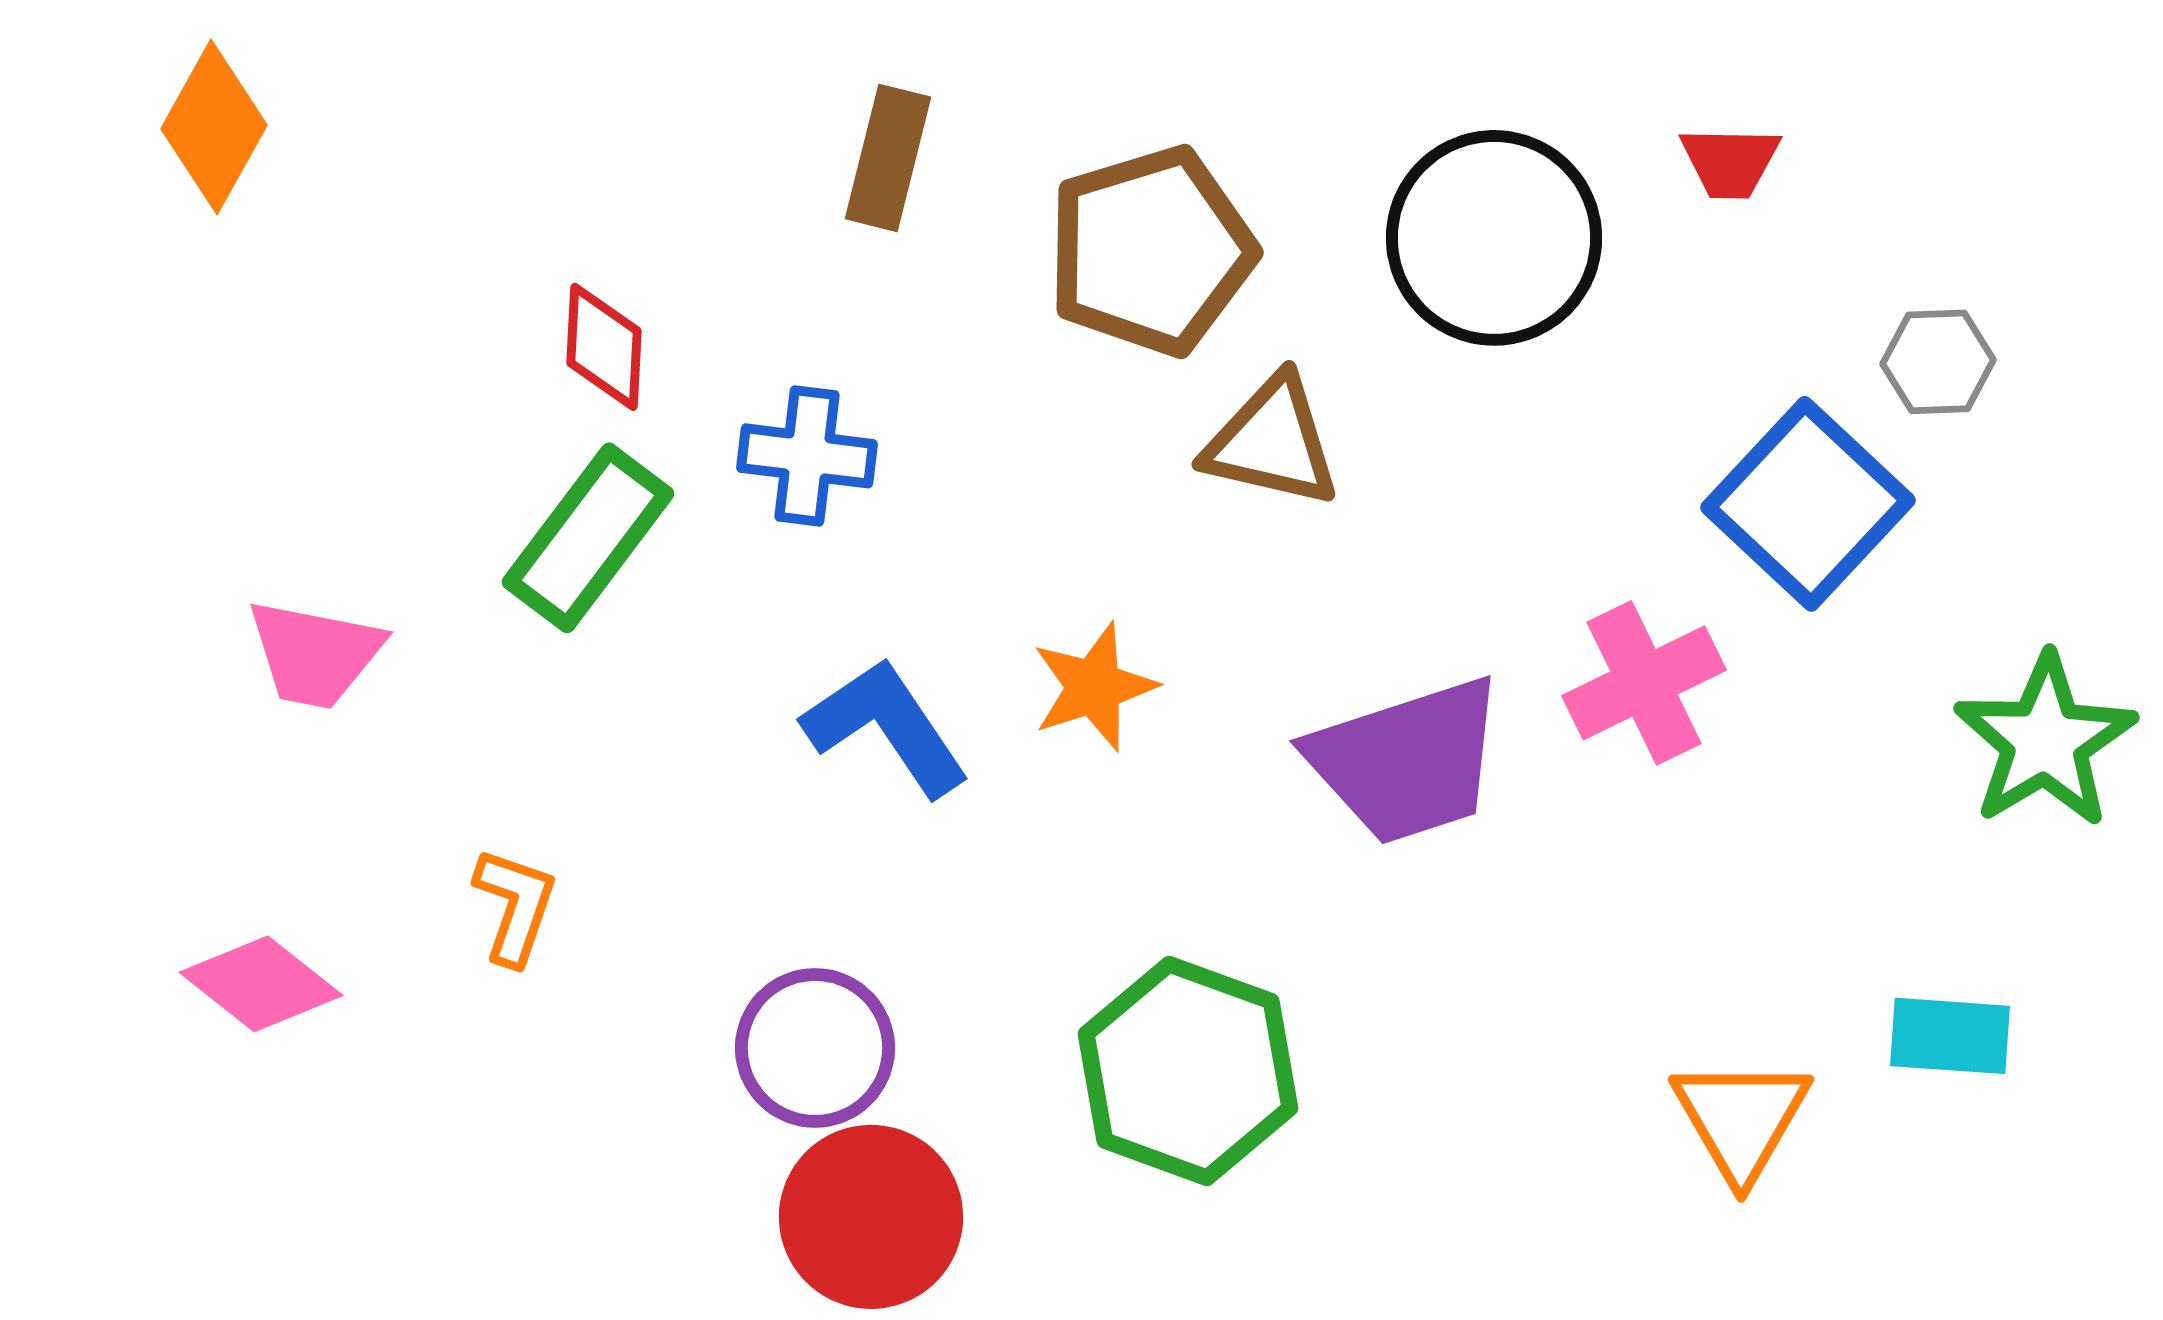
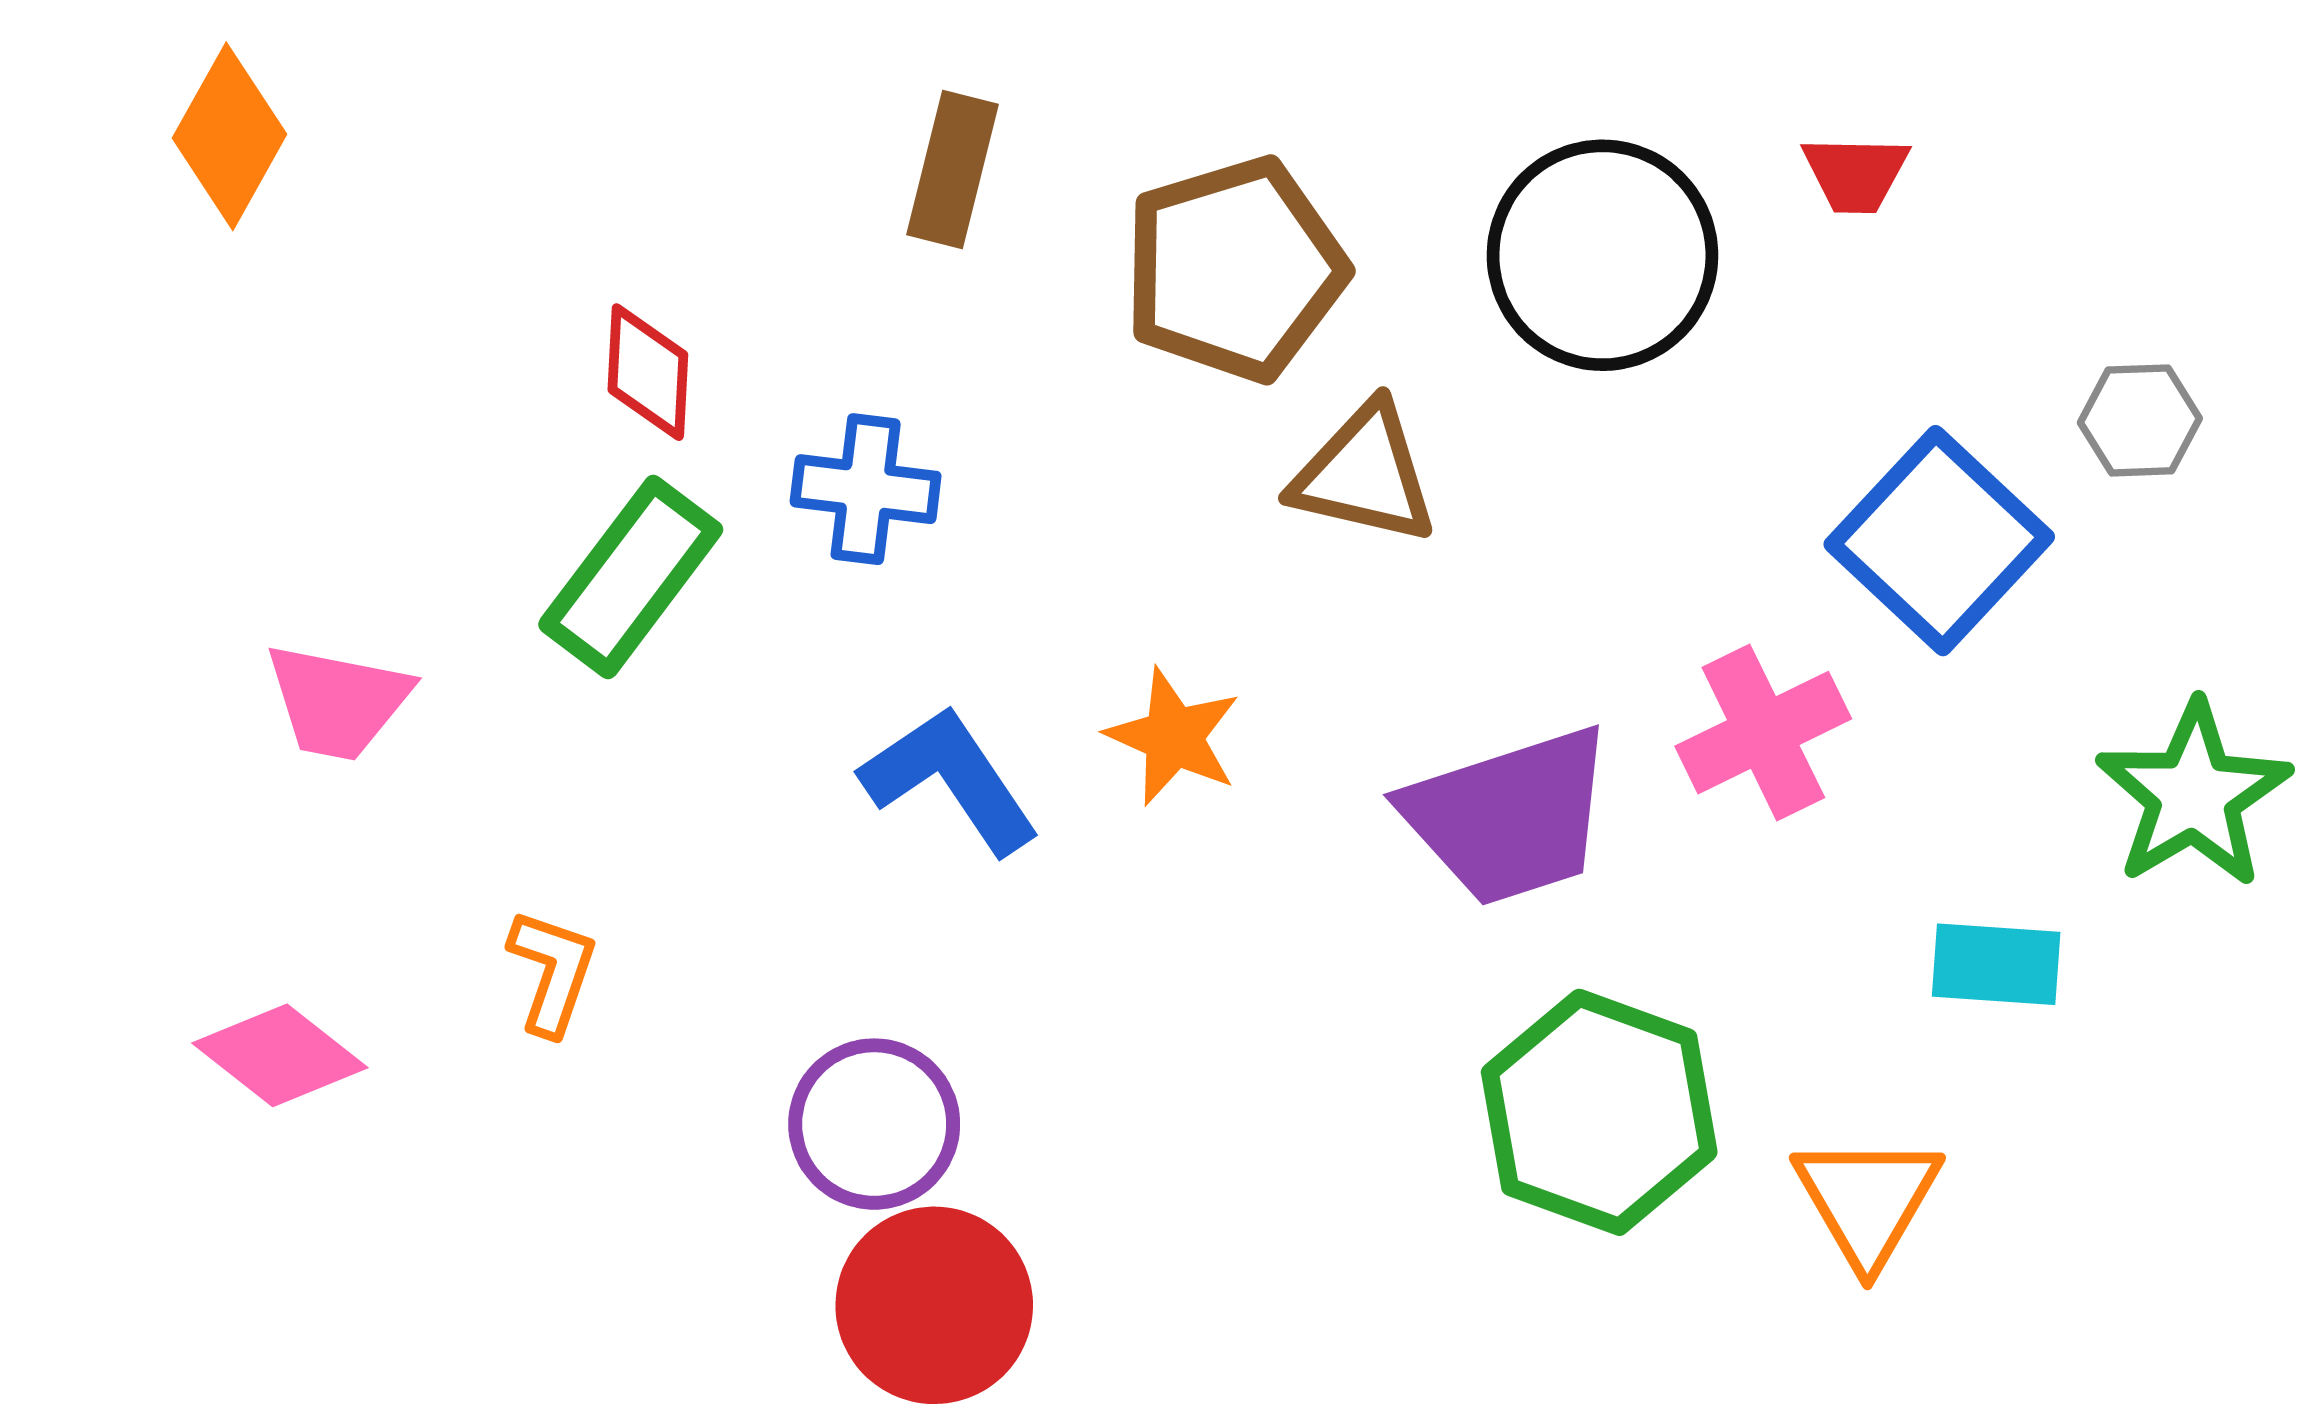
gray hexagon: (1938, 362) -> (2140, 420), moved
orange star: (1094, 687) -> (1173, 737), turned -30
cyan rectangle: (1950, 1036) -> (1996, 964), moved
green hexagon: (1188, 1071) -> (1599, 1112), moved

